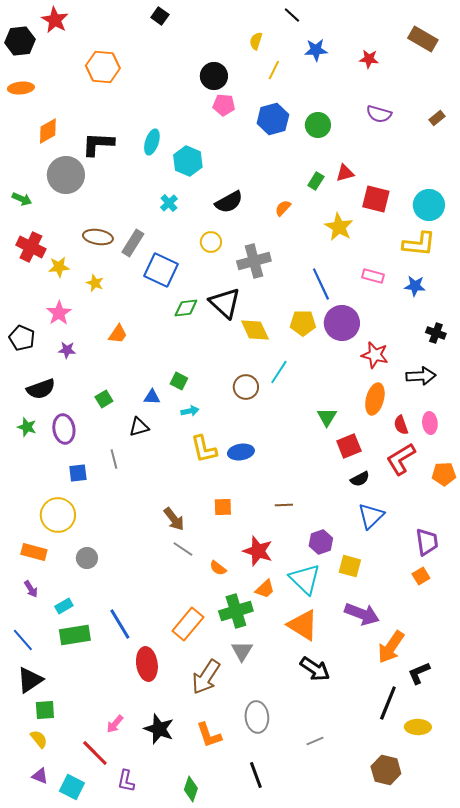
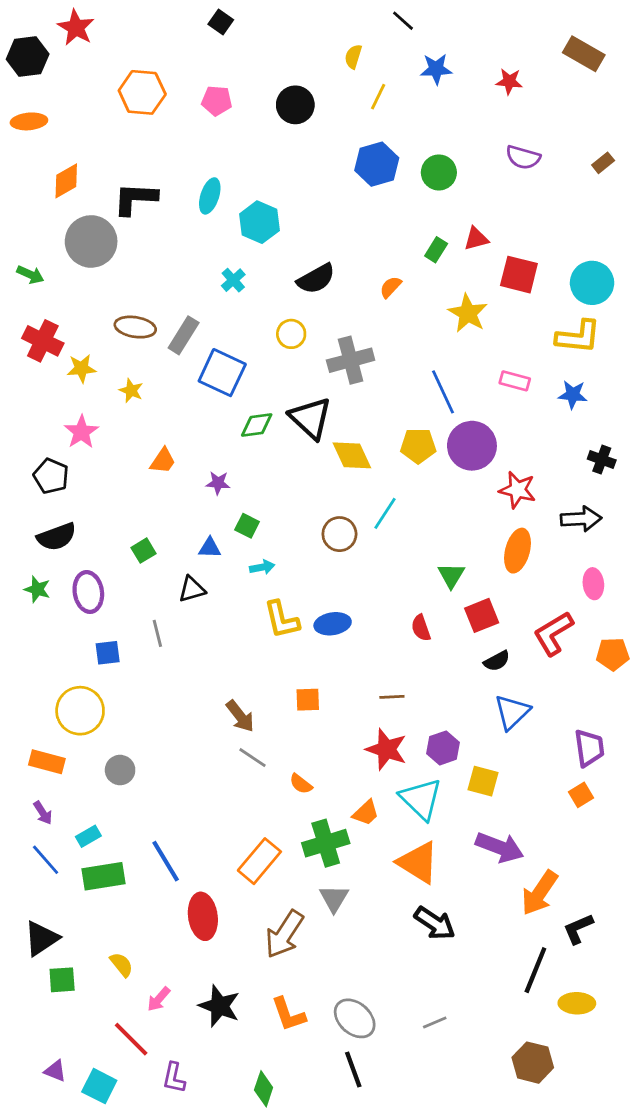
pink pentagon: (224, 105) -> (217, 101), moved
black pentagon: (22, 338) -> (51, 476), moved
purple star: (67, 350) -> (218, 483), moved
red semicircle: (401, 425) -> (421, 628), moved
red star: (258, 551) -> (386, 749), moved
blue line: (23, 640) -> (46, 860), moved
gray ellipse: (257, 717) -> (355, 1018), moved, turned -44
yellow semicircle: (39, 739) -> (121, 965), moved

